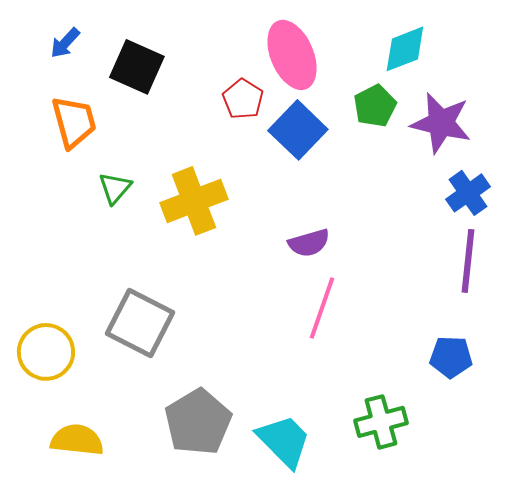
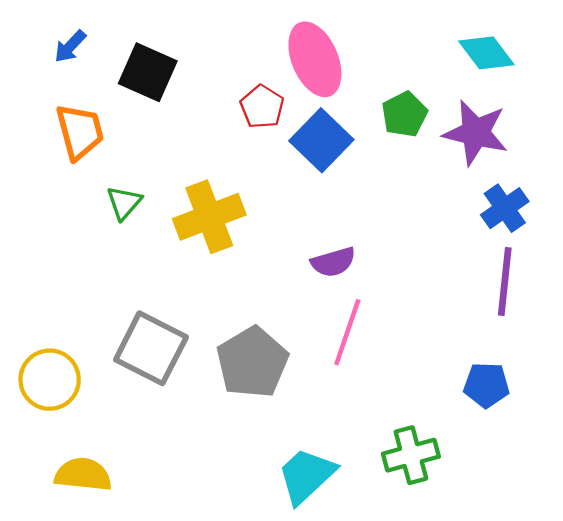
cyan diamond: (405, 49) -> (486, 53), moved, turned 74
gray pentagon: (198, 422) -> (252, 362), moved
cyan trapezoid: (284, 441) -> (306, 476), turned -88

